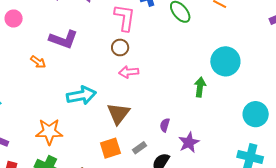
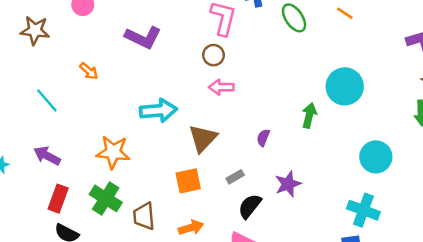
orange arrow: (38, 62) -> (89, 71), moved
purple semicircle: (165, 125) -> (263, 138), moved
gray rectangle: (139, 148) -> (235, 177), moved

